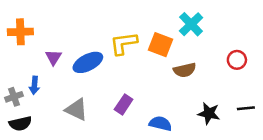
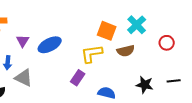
cyan cross: (191, 24) -> (137, 25), moved
yellow L-shape: (124, 43) -> (92, 54), moved
gray triangle: (76, 110) -> (24, 78), moved

